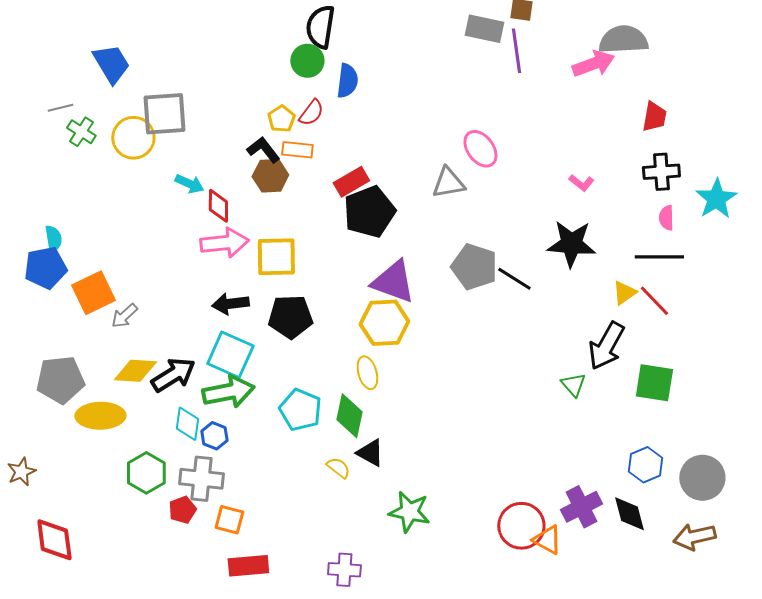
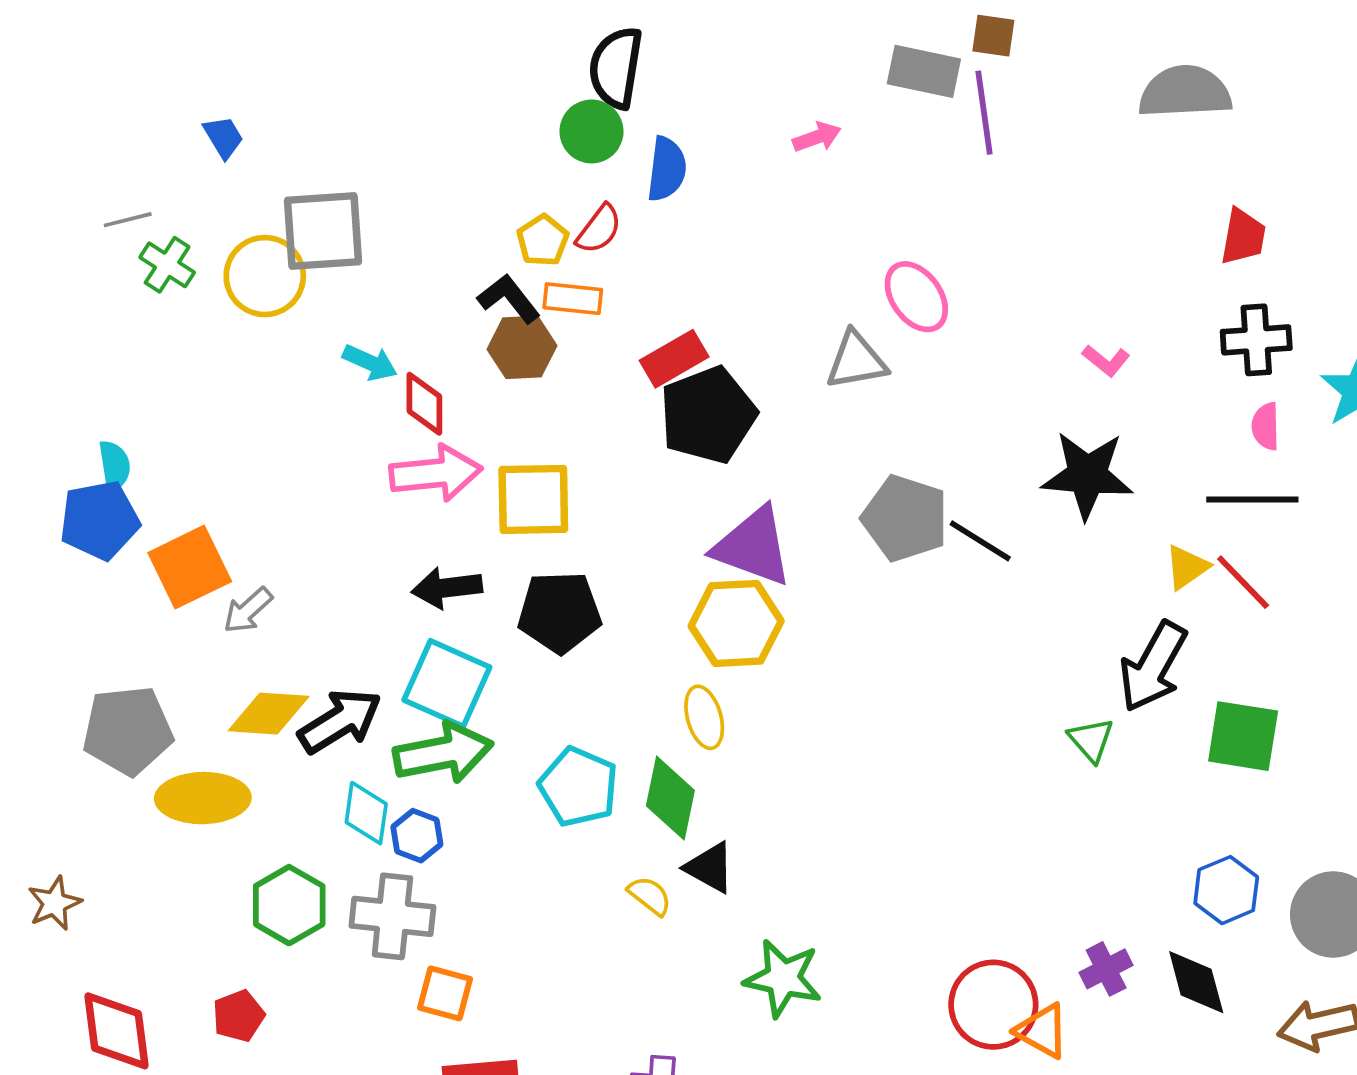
blue trapezoid: (111, 64) -> (223, 137), size x0.6
pink arrow: (593, 64) -> (817, 137), moved, size x0.6
purple cross: (581, 507) -> (1106, 969), size x0.7
red pentagon: (182, 510) -> (238, 1016), moved

